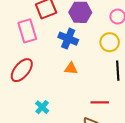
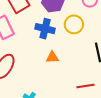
yellow circle: (110, 42) -> (74, 24), moved

